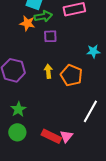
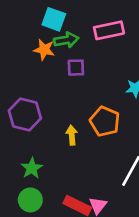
yellow arrow: (48, 71) -> (72, 135), moved

